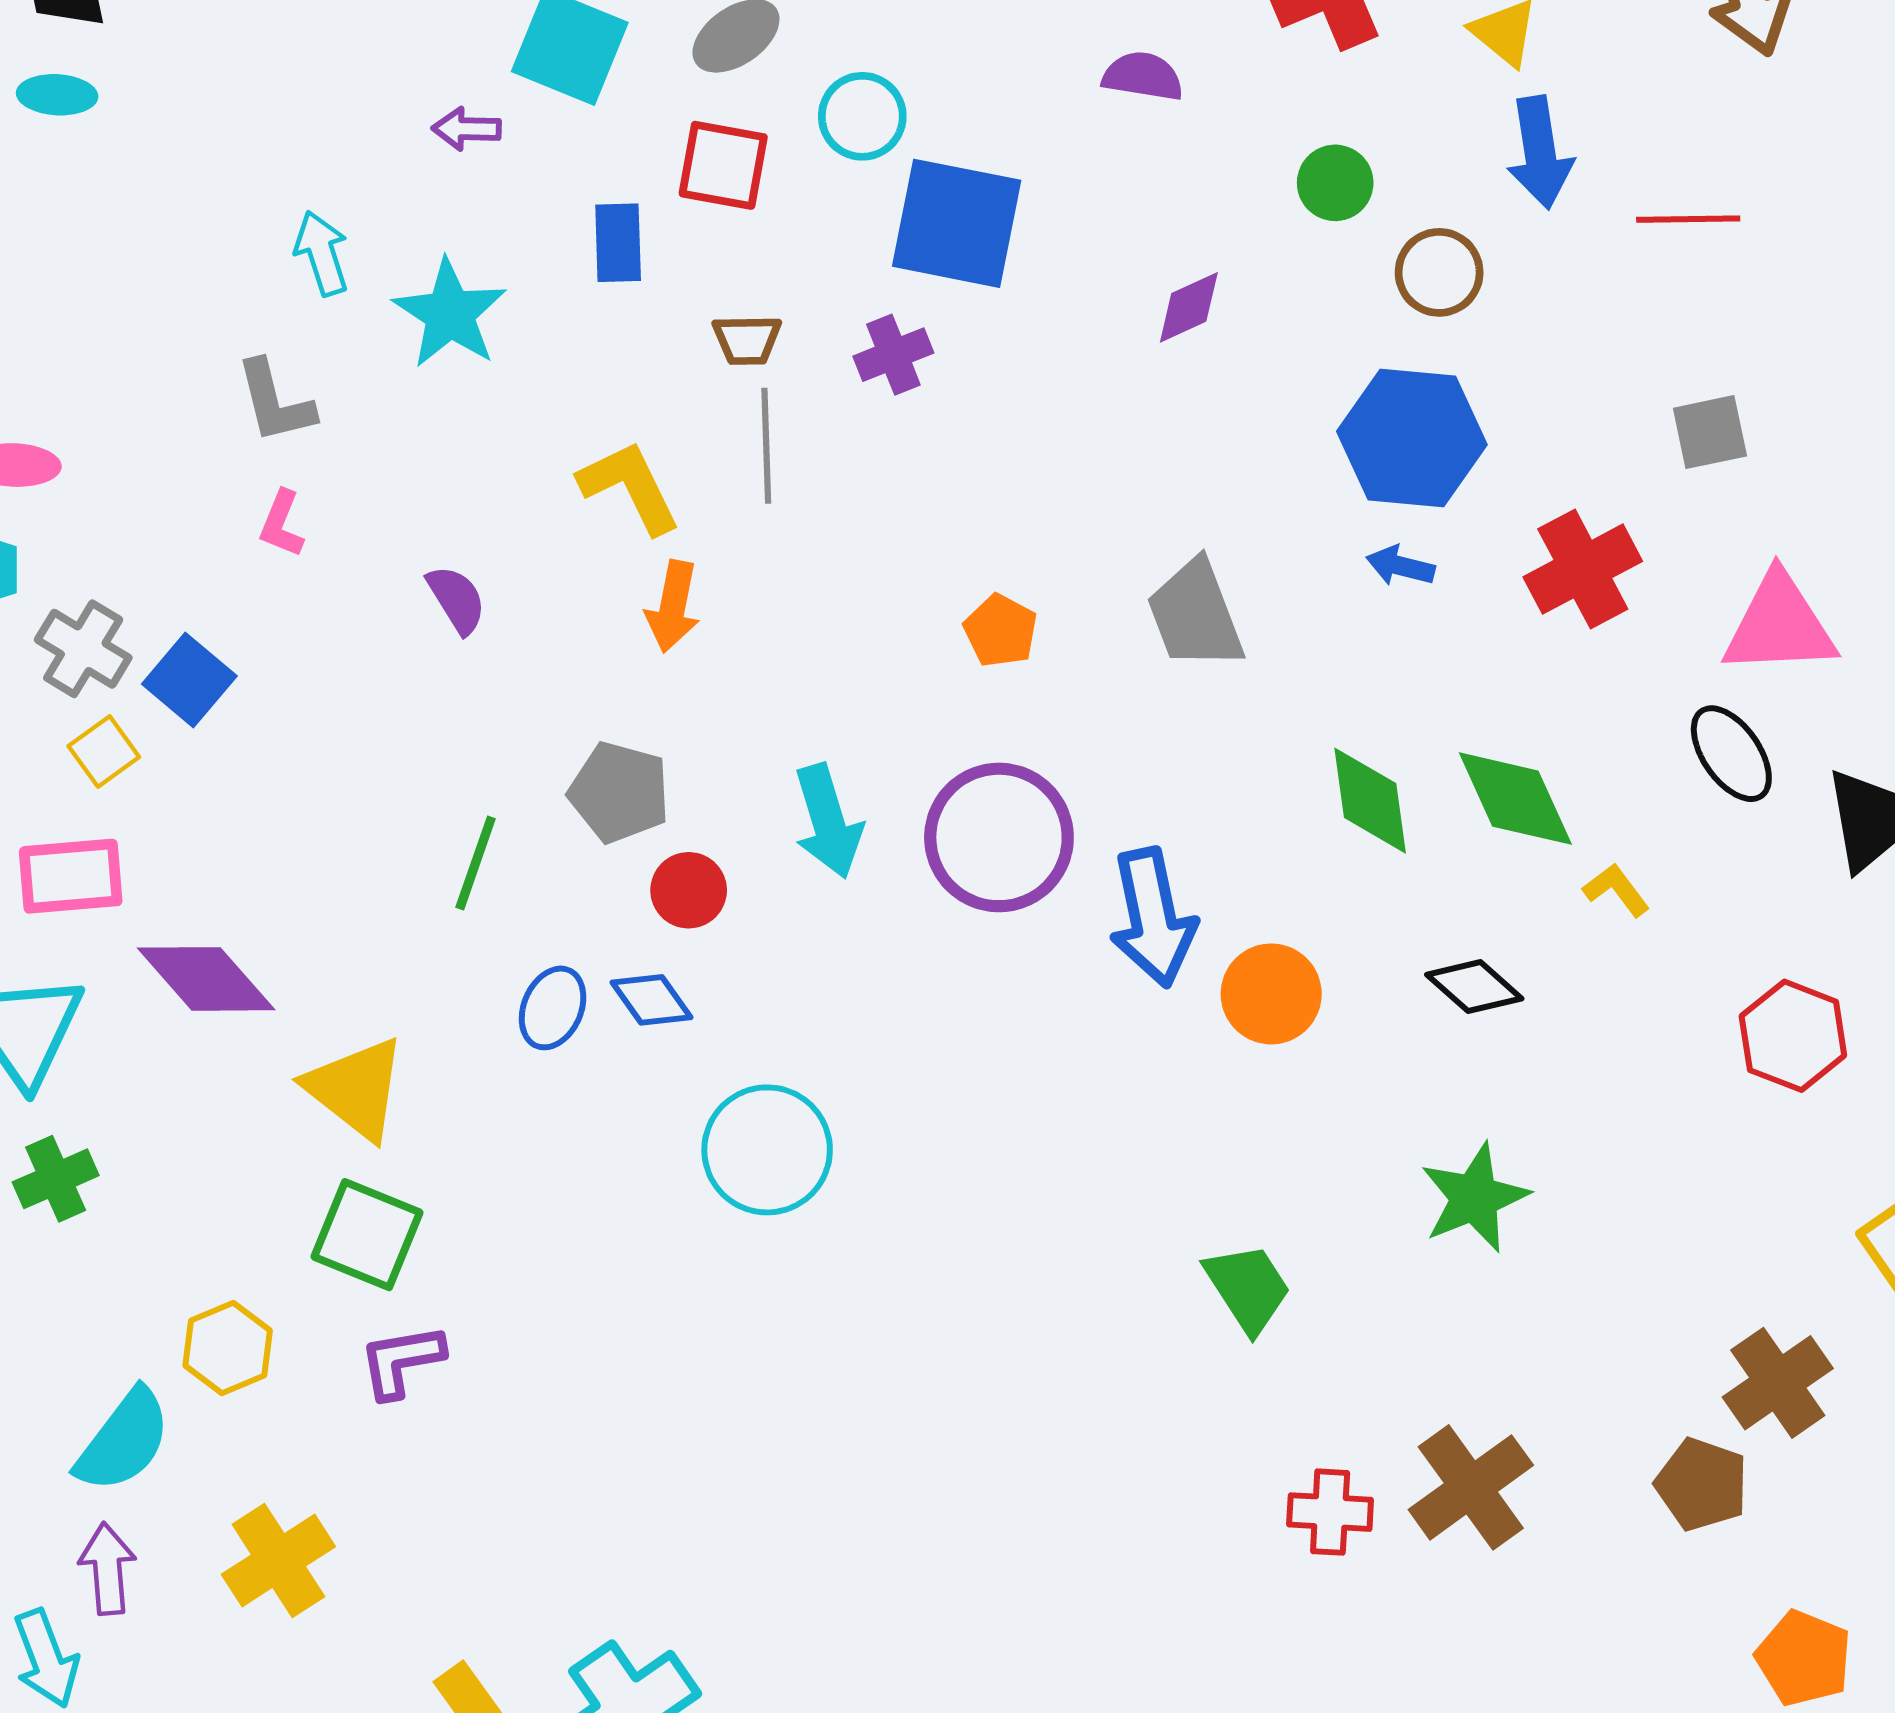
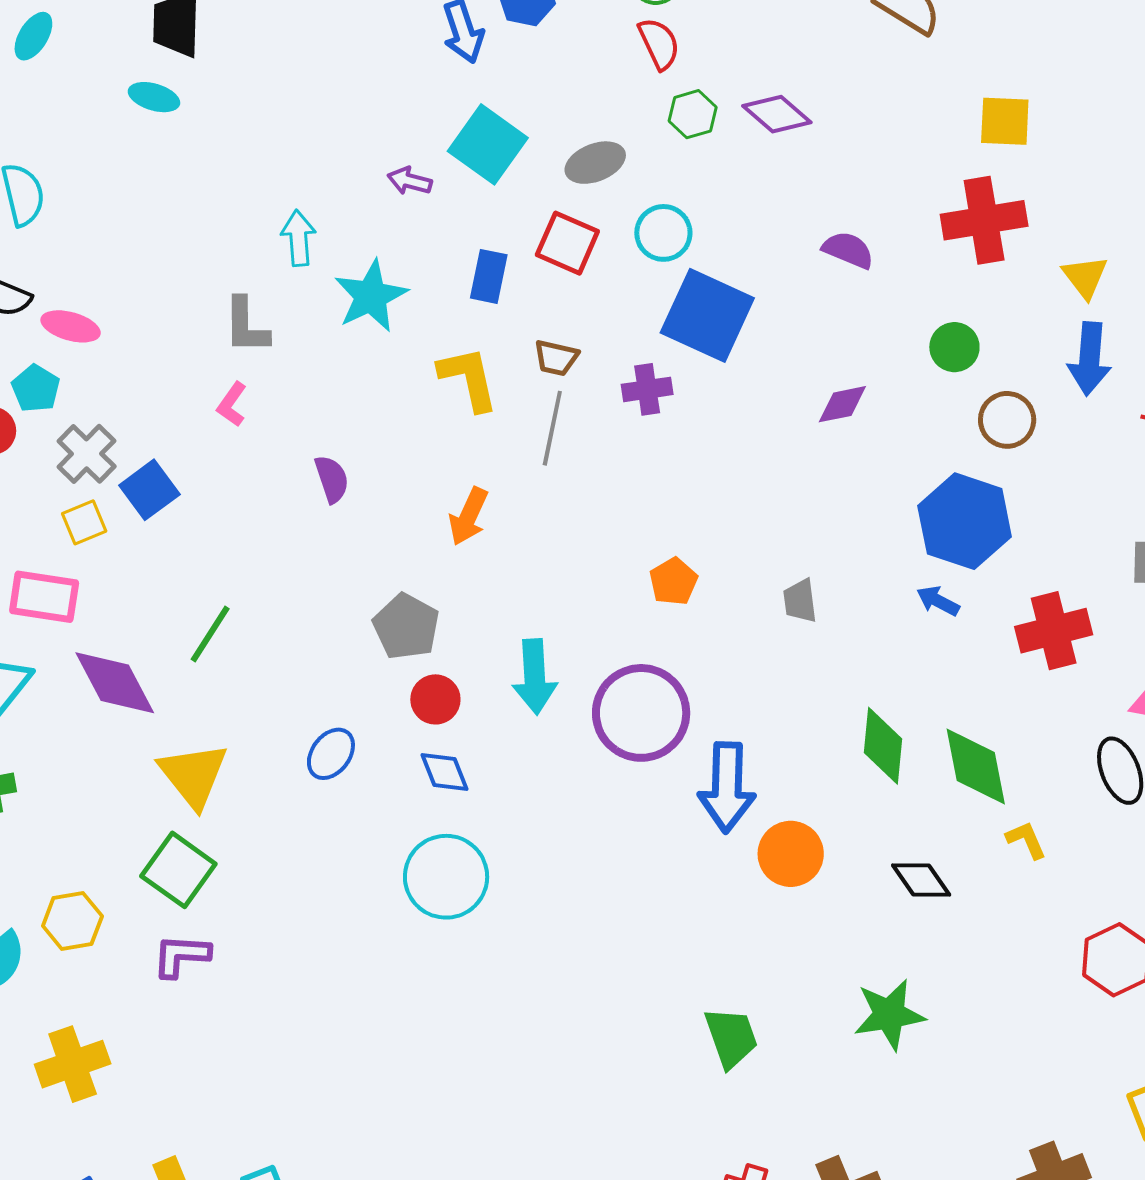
yellow L-shape: (630, 487) -> (468, 378), moved
gray trapezoid: (1195, 615) -> (800, 601), size x0.6
green line: (476, 863) -> (210, 634), moved
blue diamond: (652, 1000) -> (444, 772), moved

